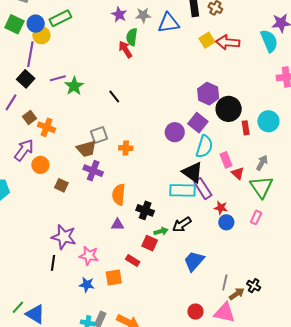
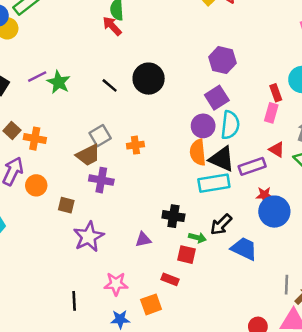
black circle: (229, 109) -> (149, 79), moved
purple square: (198, 123) -> (217, 98), turned 30
purple circle: (175, 132) -> (203, 126), moved
pink rectangle: (226, 160) -> (271, 113), moved, turned 49
purple rectangle: (203, 189) -> (252, 166), moved, turned -65
orange semicircle: (119, 195) -> (198, 152), moved
blue circle: (226, 222) -> (274, 212), size x1.6
green arrow: (161, 231) -> (197, 238), turned 40
purple star: (64, 237) -> (89, 237), moved, turned -30
blue trapezoid: (194, 261) -> (244, 249), moved, turned 85

